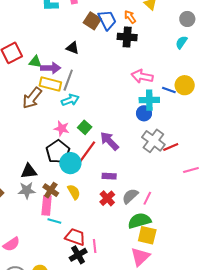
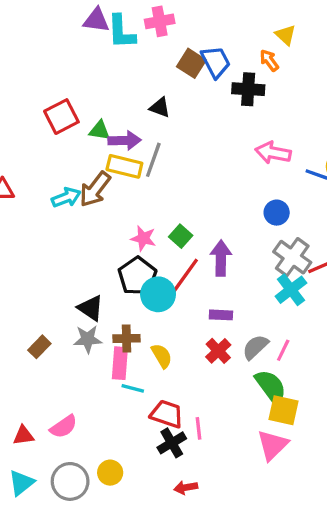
orange arrow: (130, 17) -> (269, 60), moved
cyan arrow: (70, 100) -> (66, 197), moved
cyan cross: (149, 100) -> (291, 290), moved, turned -36
purple arrow: (109, 141) -> (221, 258), turned 45
black triangle: (29, 171) -> (91, 308), turned 42
brown cross: (51, 190) -> (127, 338), turned -35
yellow semicircle: (74, 192) -> (162, 356), moved
green semicircle: (139, 221) -> (271, 387), turned 70

